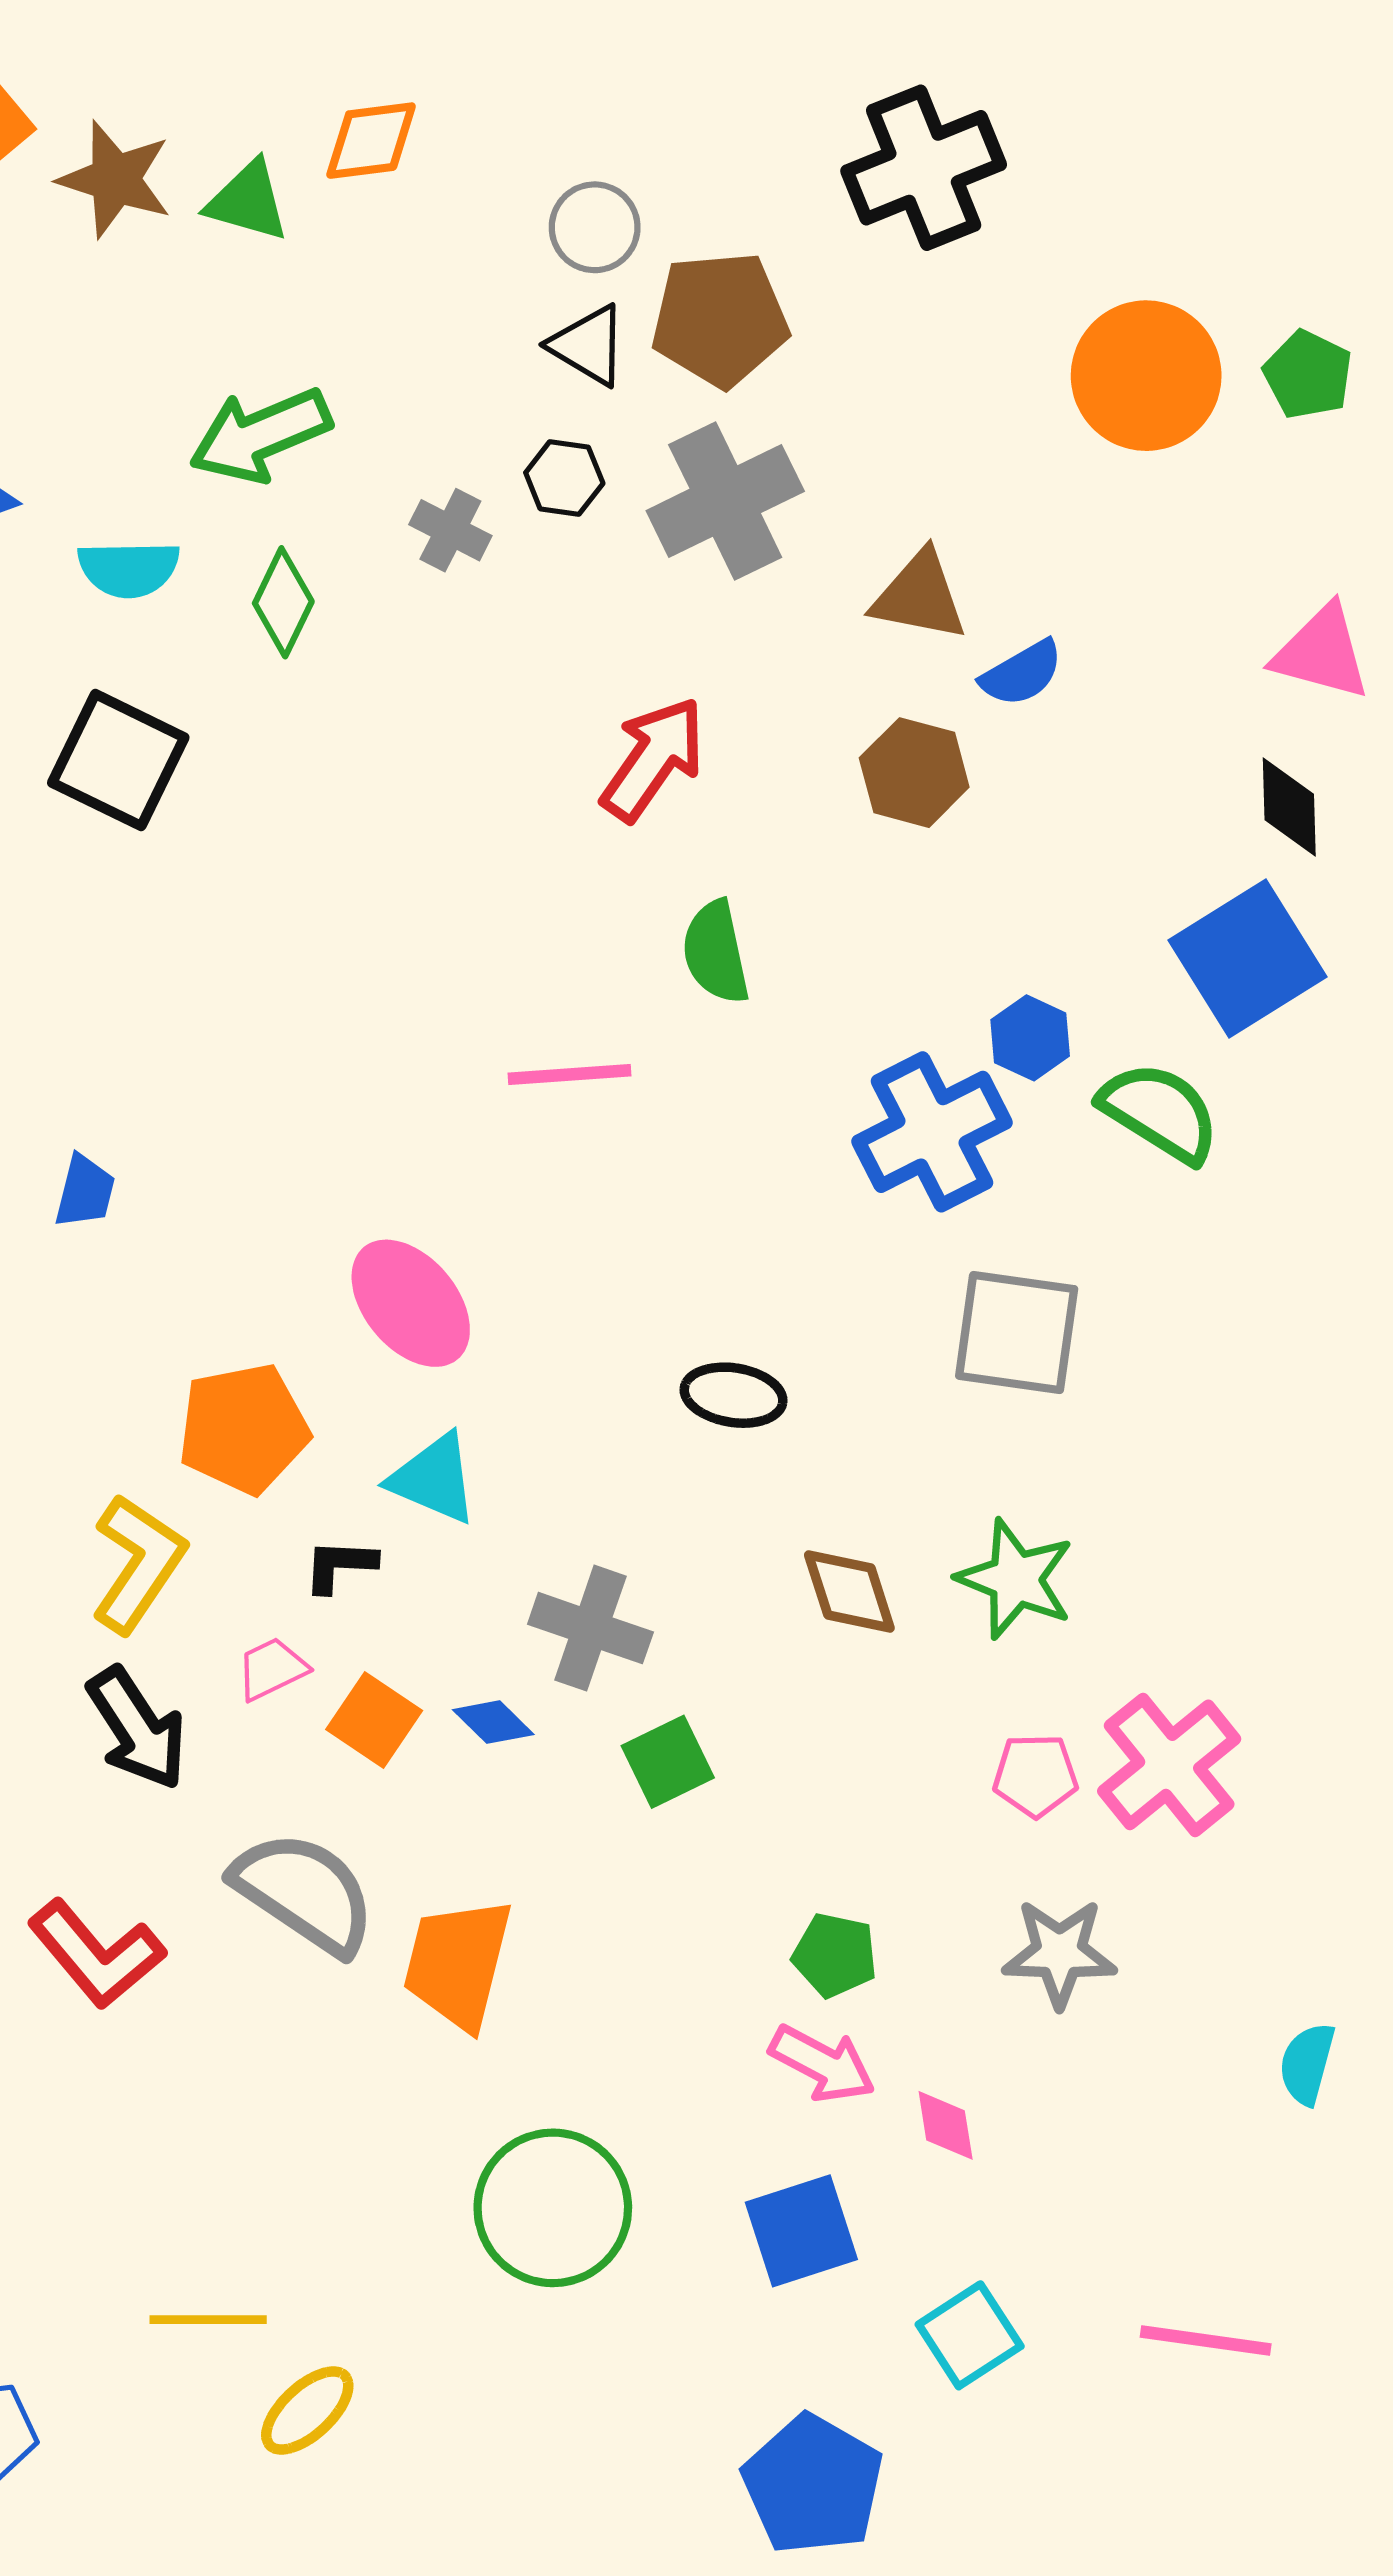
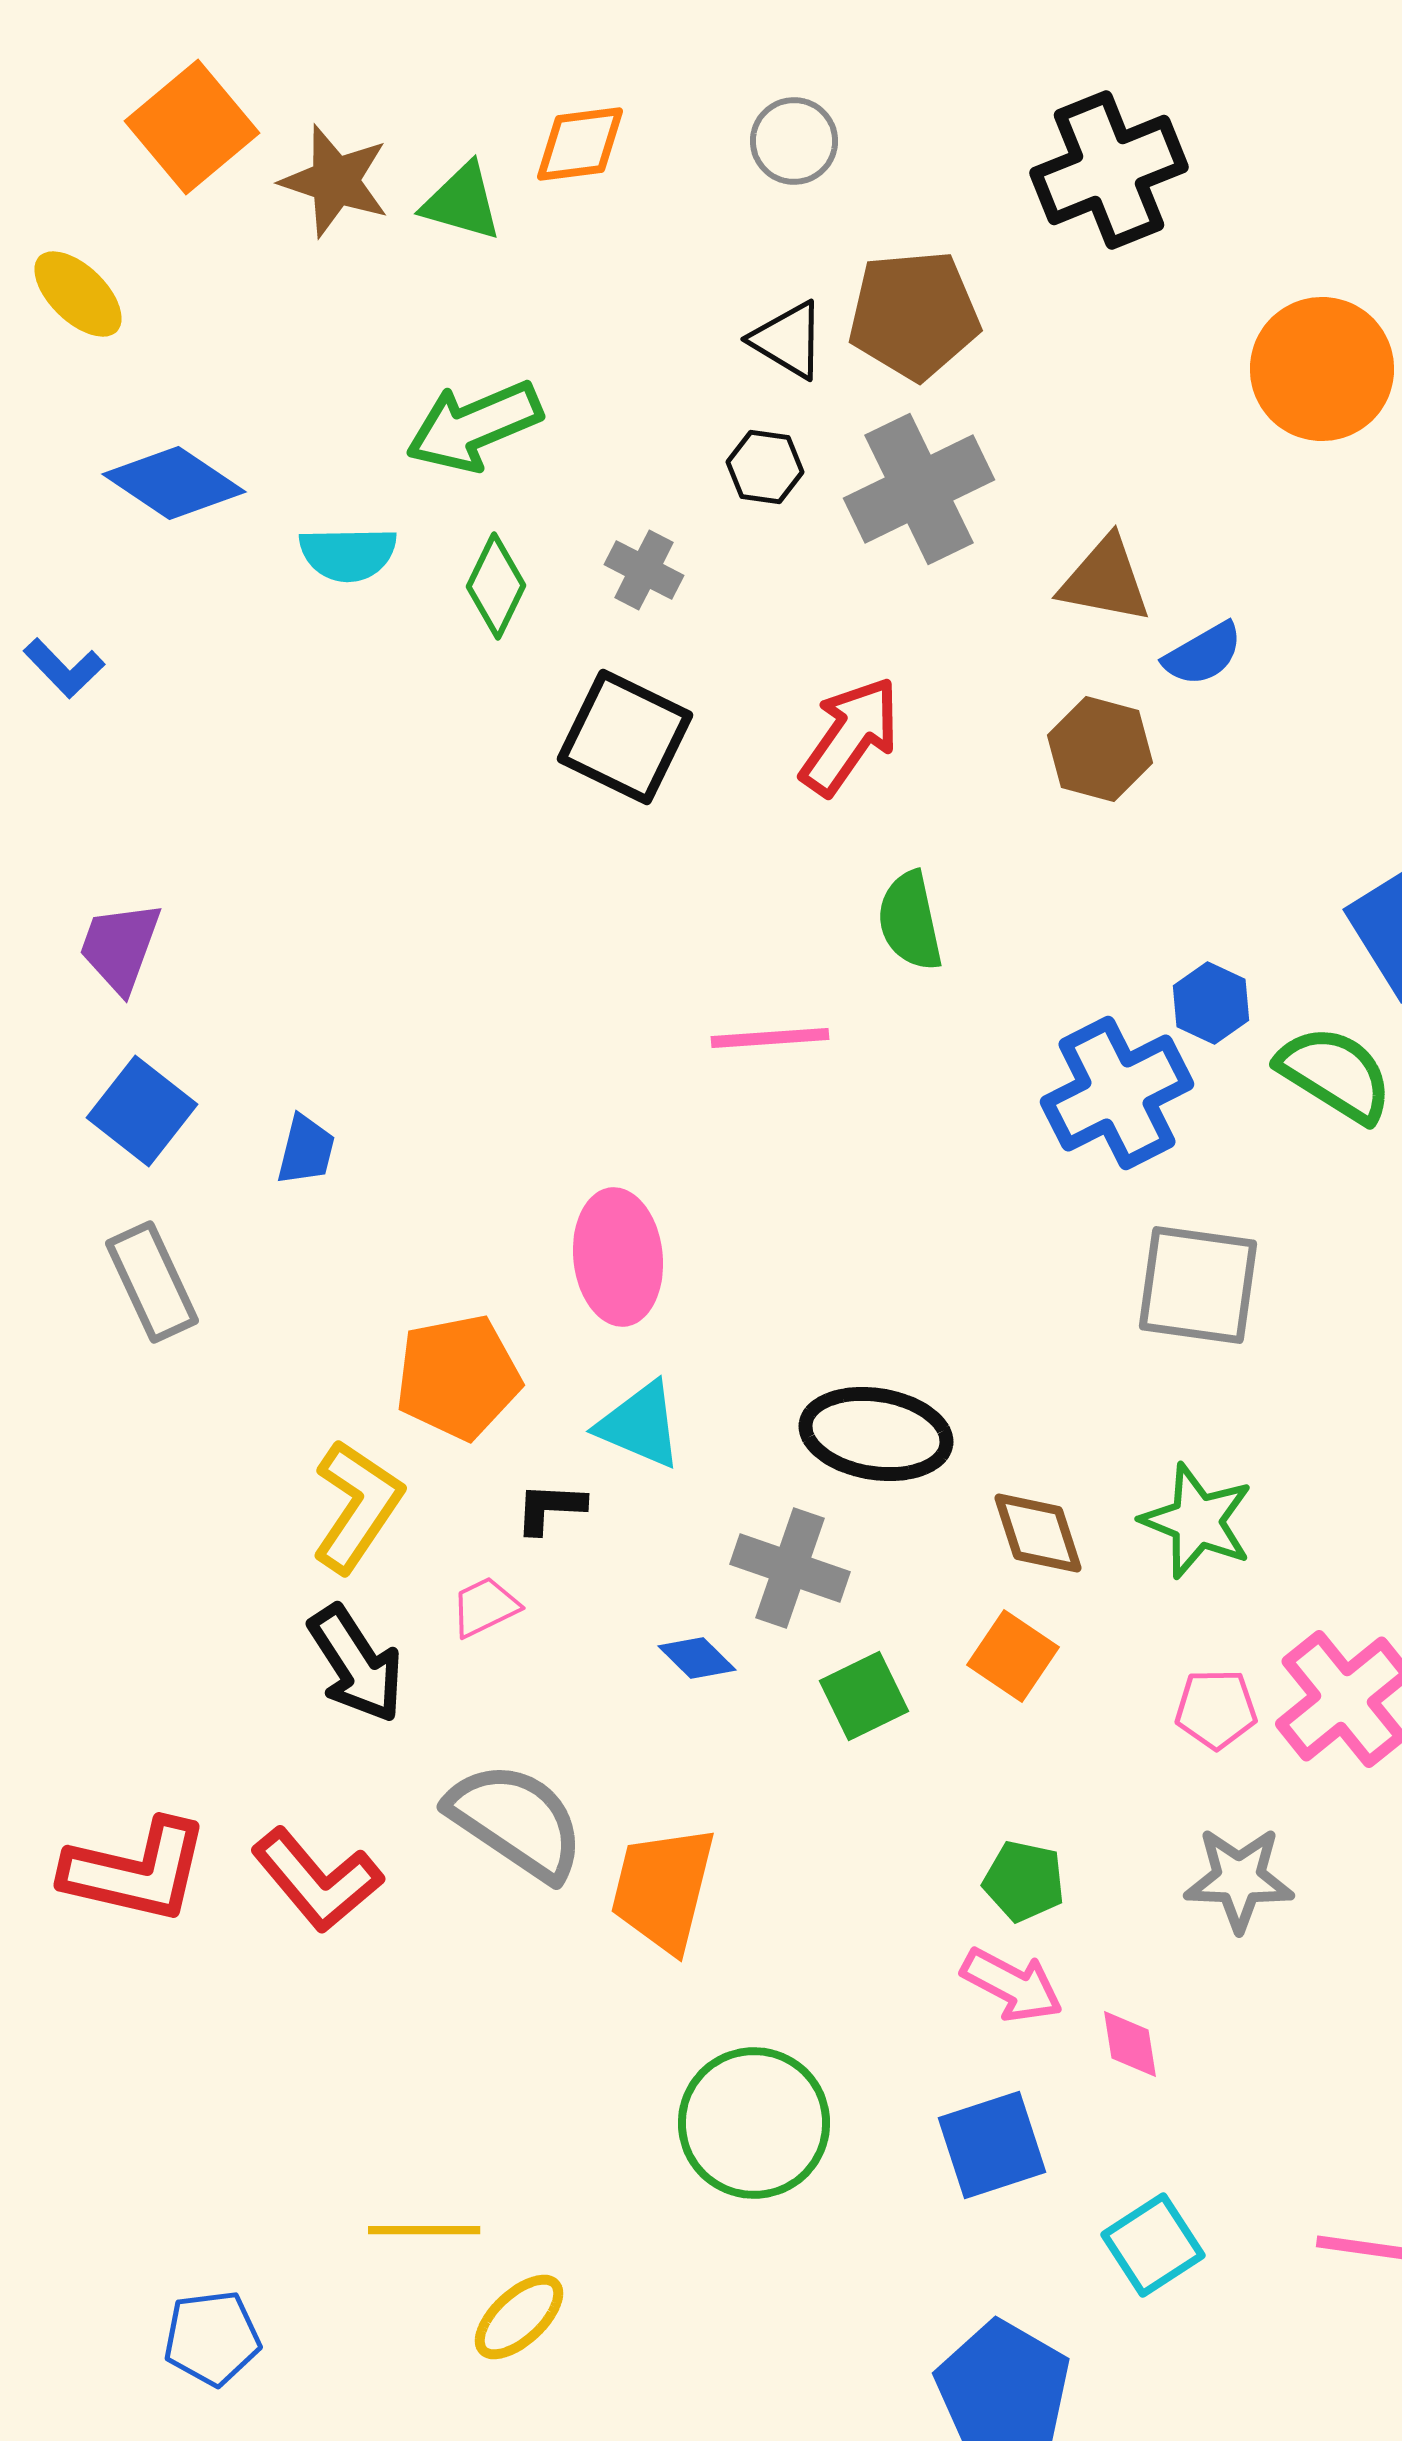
gray circle: (595, 227) -> (794, 141), moved
gray cross: (450, 530) -> (644, 570), moved
black square: (118, 760) -> (625, 737), moved
pink ellipse: (411, 1303) -> (618, 1257), turned 34
black ellipse: (734, 1395) -> (876, 1434), moved, size x1.5
orange square: (374, 1720) -> (1013, 1656), moved

